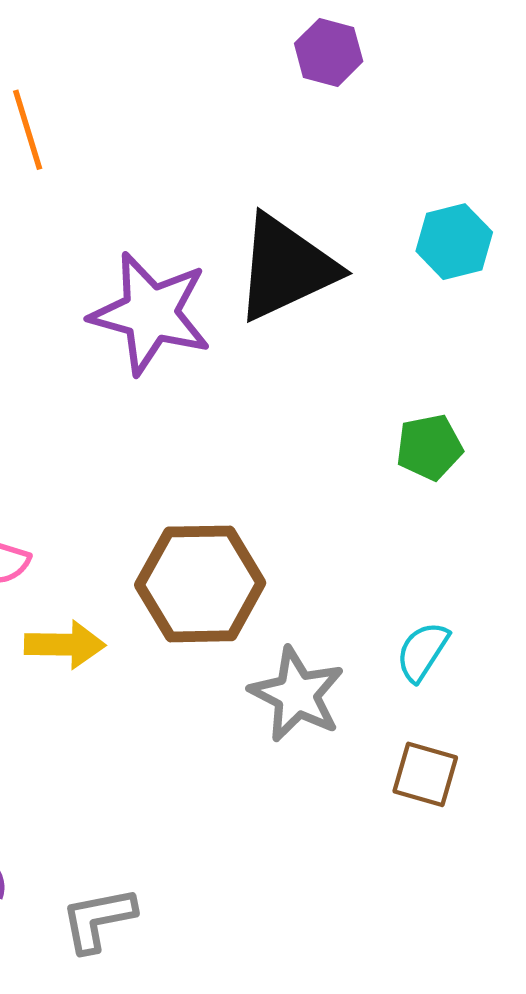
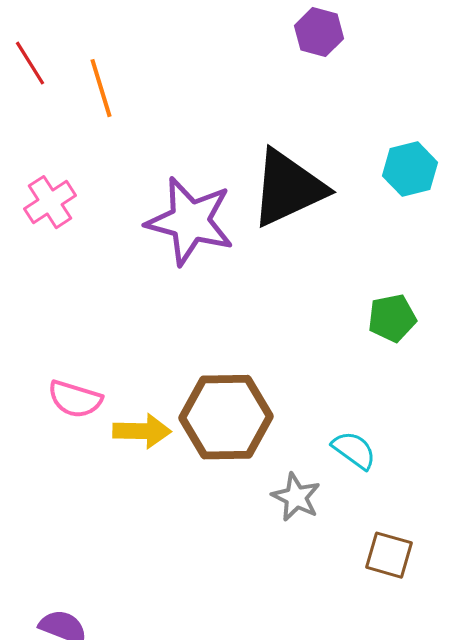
yellow arrow: (65, 645) -> (142, 431), moved
cyan semicircle: (422, 652) -> (354, 450), moved, turned 93
gray star: (297, 694) -> (296, 497), size x0.7

